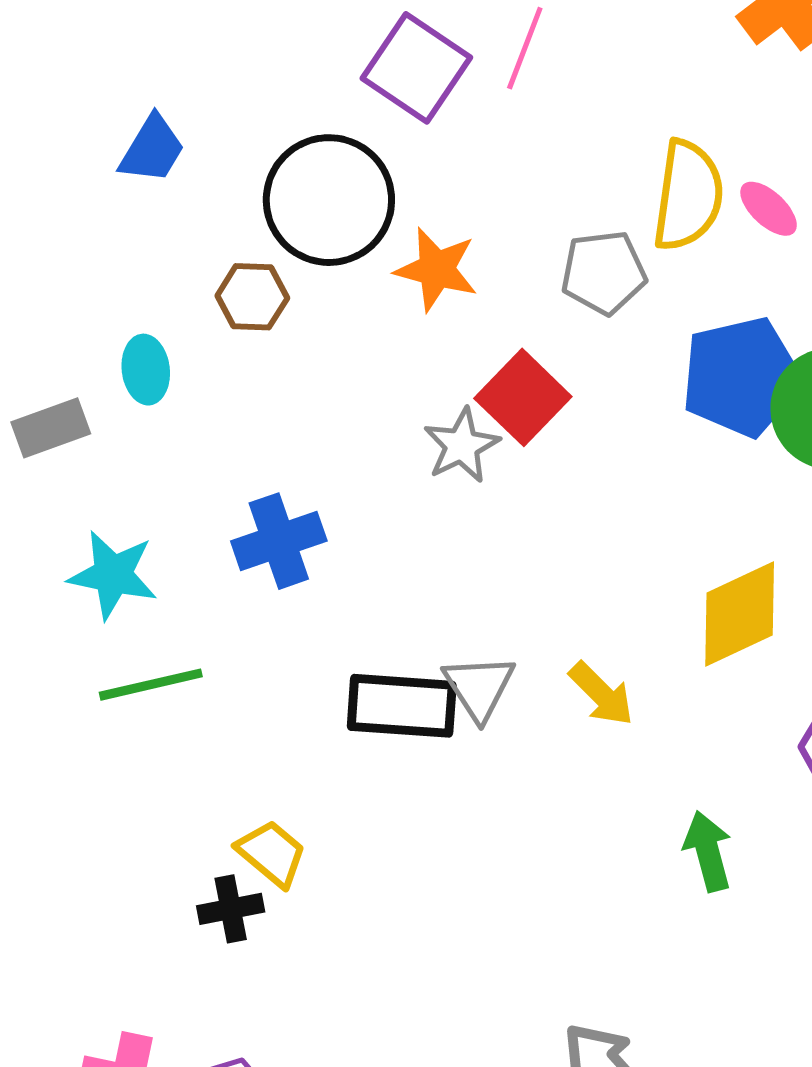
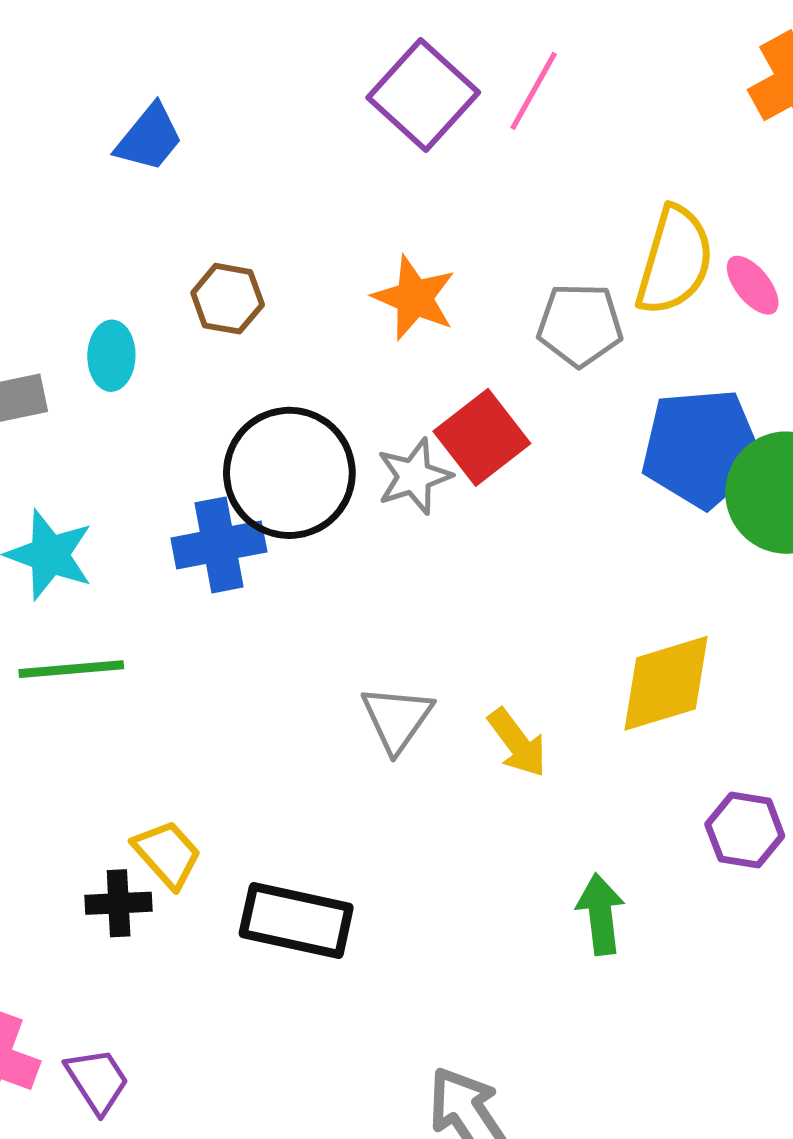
black circle: (329, 200) -> (289, 473), moved
black rectangle: (402, 706) -> (296, 921), moved

